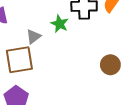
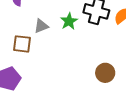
brown square: (19, 60) -> (22, 44), size x0.7

